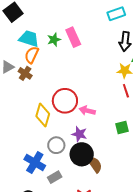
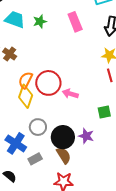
pink rectangle: (73, 37) -> (75, 22), moved
orange semicircle: (32, 55) -> (26, 80), moved
purple star: (79, 134) -> (86, 136), moved
brown semicircle: (95, 164) -> (64, 155), moved

